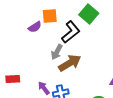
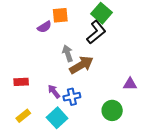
black L-shape: (71, 32) -> (96, 32), moved
gray arrow: (57, 52) -> (68, 53), turned 133

